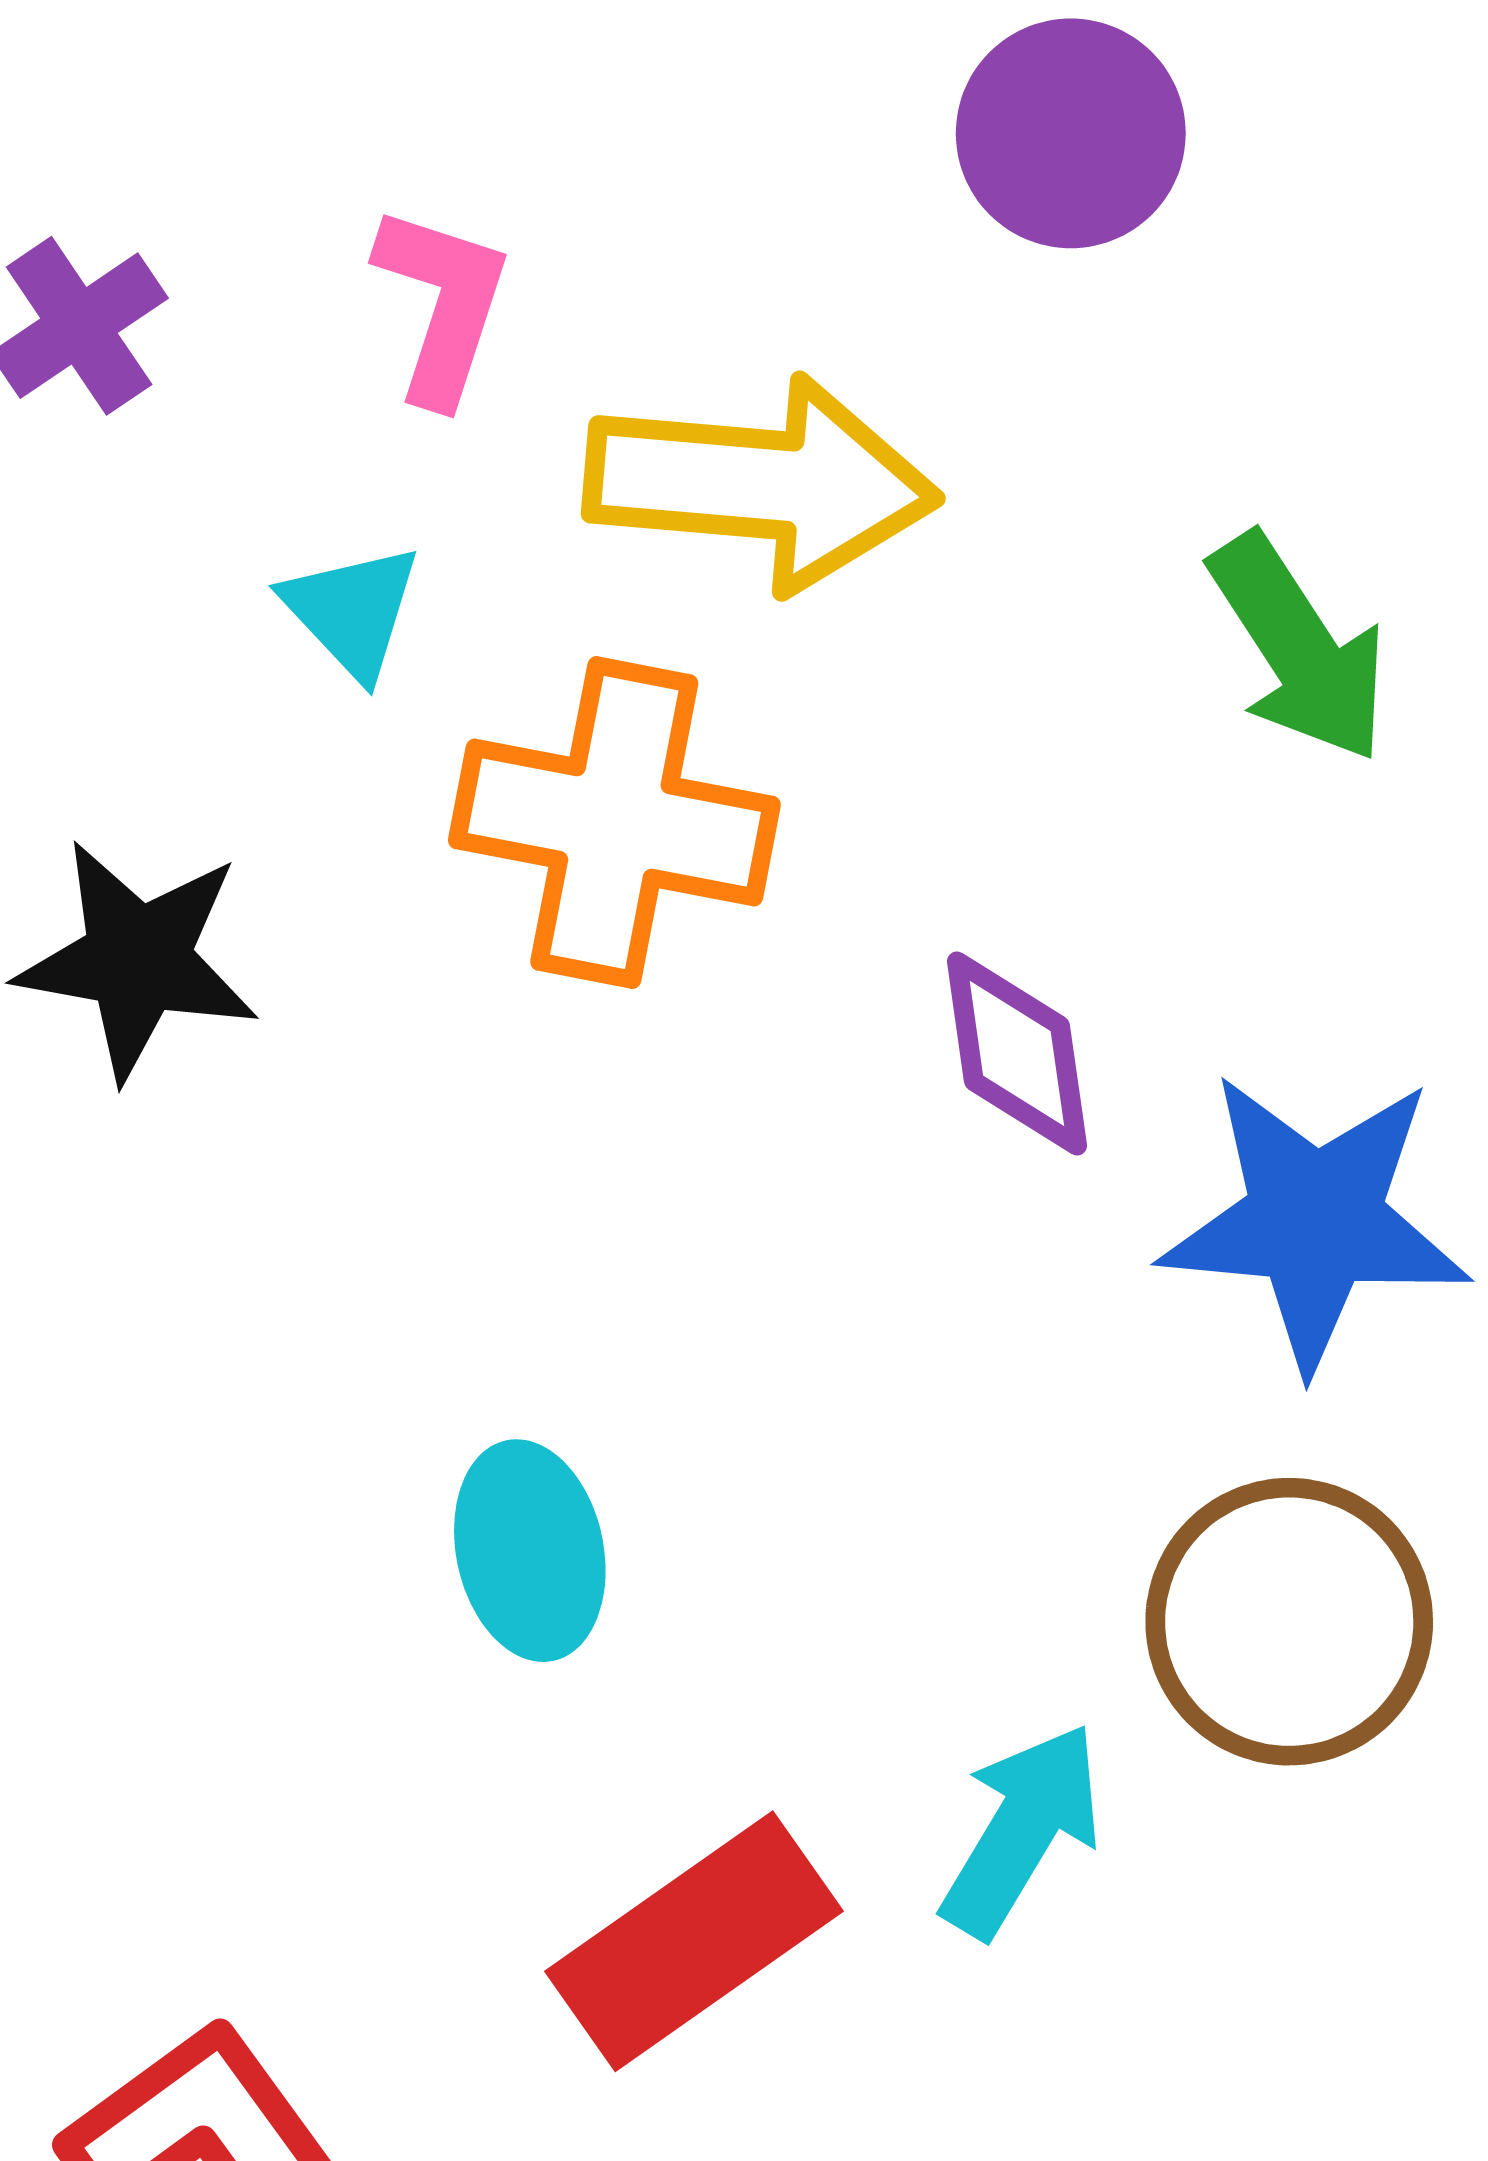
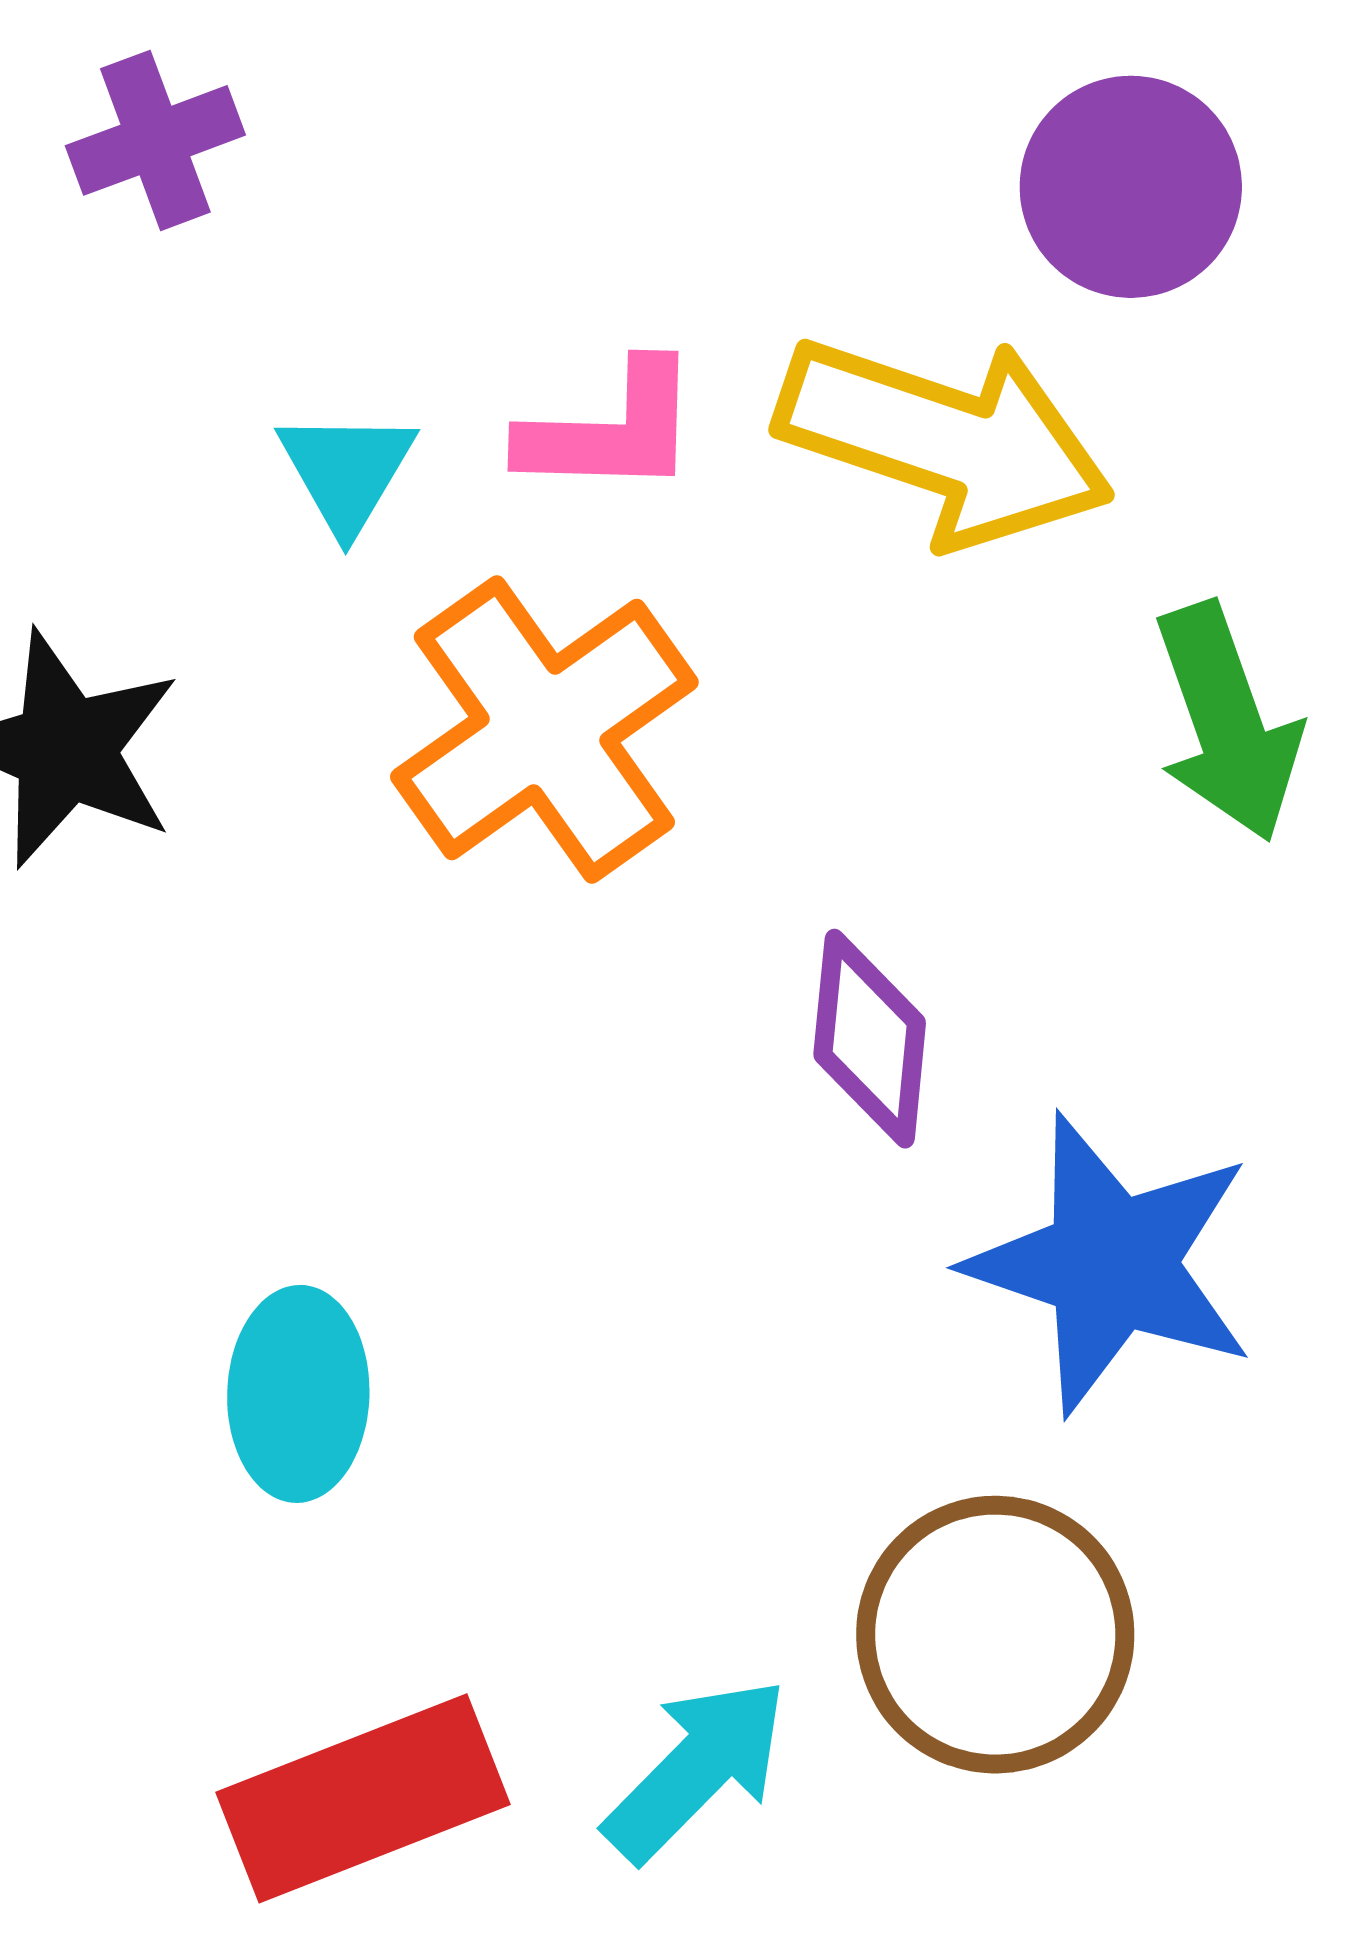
pink L-shape: (442, 304) -> (611, 430), moved, turned 60
yellow arrow: (761, 484) -> (945, 441), moved
orange cross: (614, 823) -> (544, 730), turned 30

